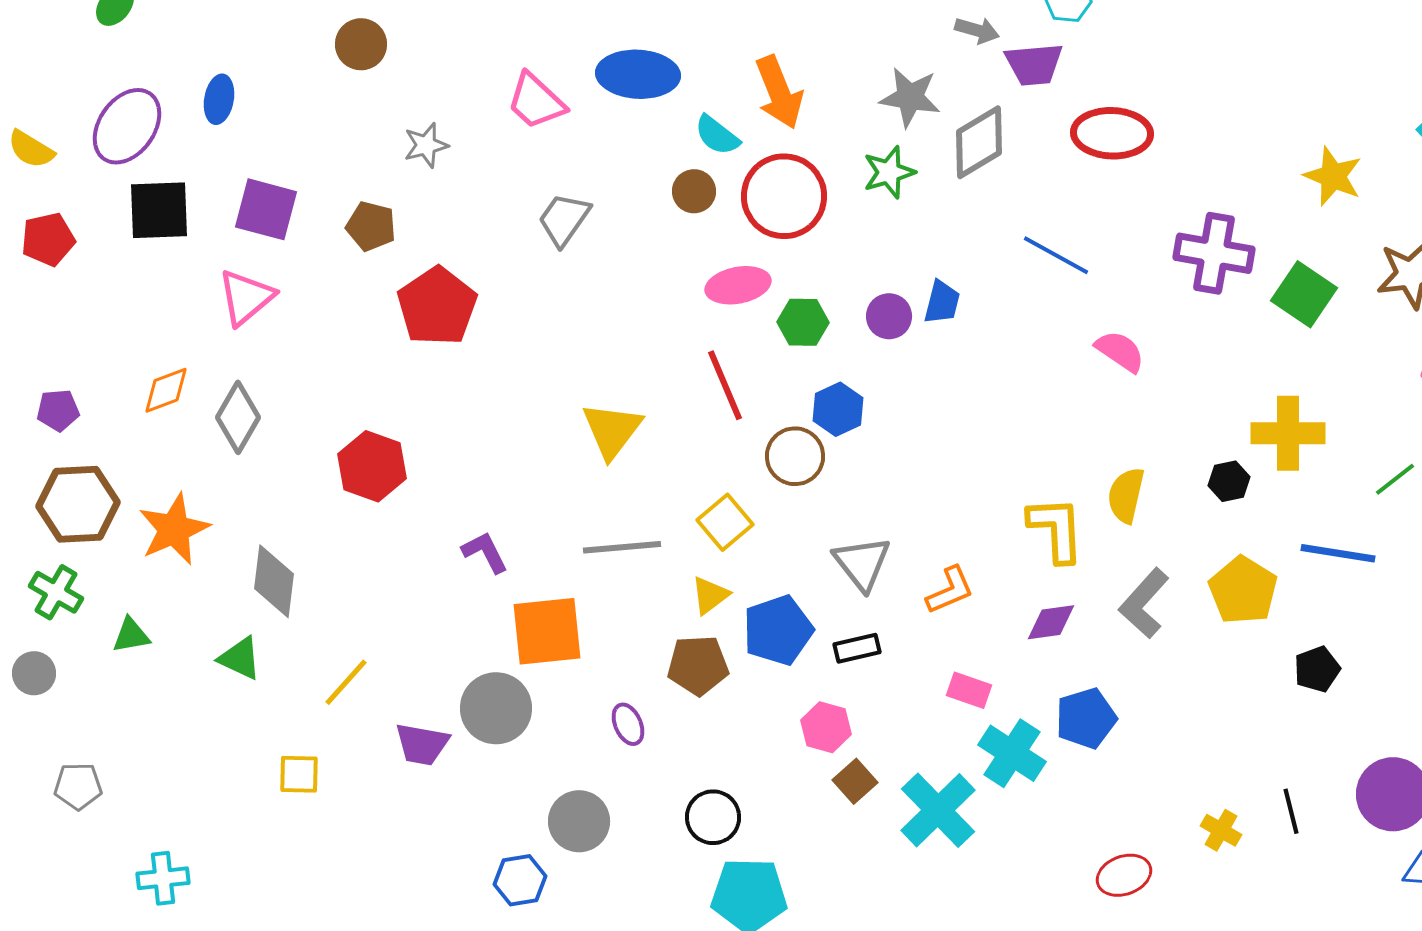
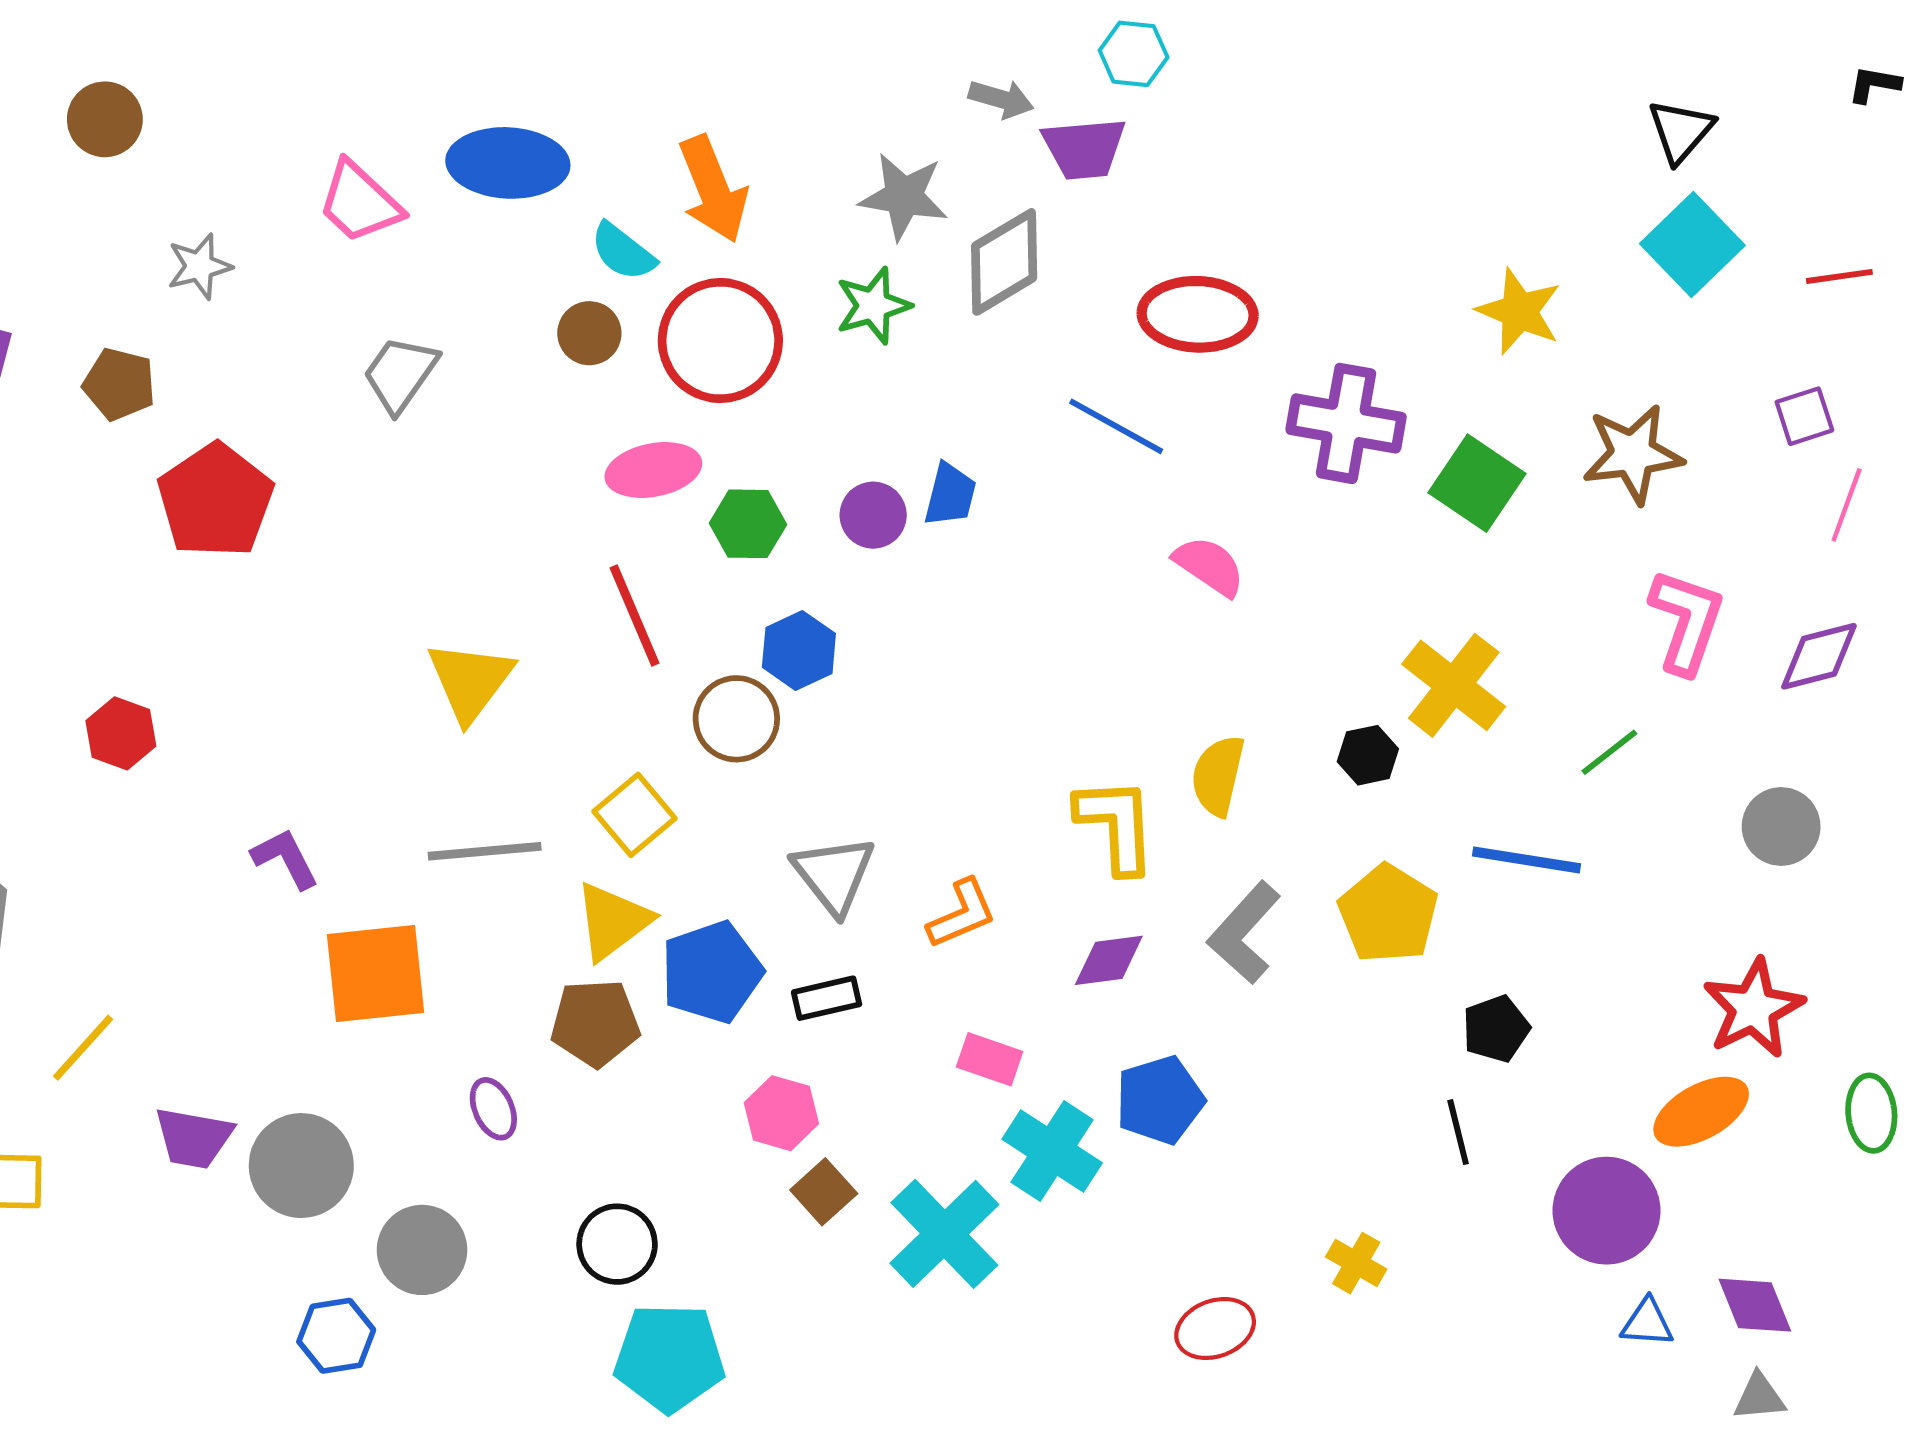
red ellipse: (1112, 133) -> (1198, 314), moved
yellow cross: (1288, 433) -> (1454, 685), turned 38
red hexagon: (372, 466) -> (121, 733), size x0.7
yellow triangle: (710, 595) -> (613, 921), size x1.4
gray circle: (496, 708) -> (301, 1166), moved
black line: (1291, 811) -> (1458, 1132), moved

